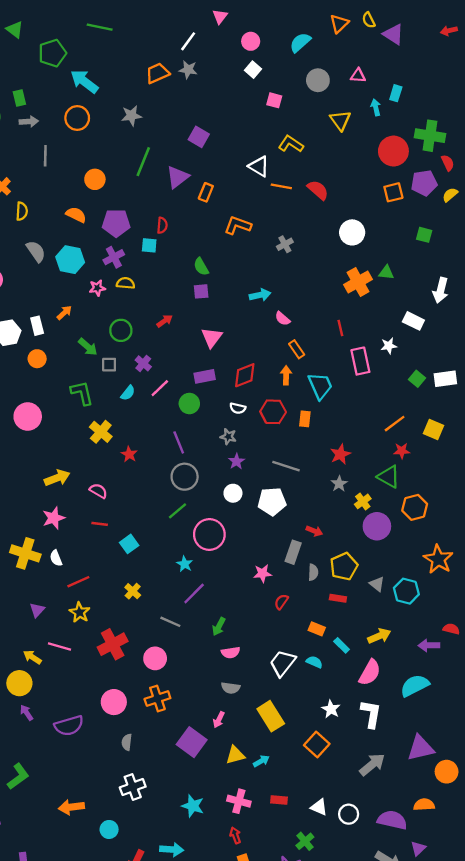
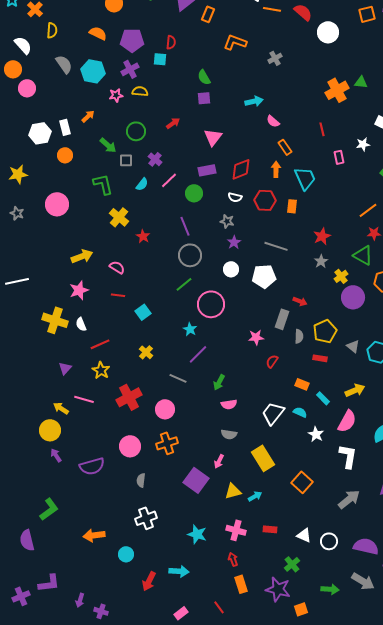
white circle: (352, 232) -> (328, 32), moved
pink rectangle: (360, 361) -> (339, 157), size x0.6
white star: (331, 709) -> (316, 434), moved

